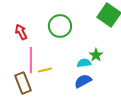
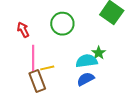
cyan semicircle: (84, 63) -> (87, 61), size x1.5
brown rectangle: (23, 83) -> (37, 81), moved

